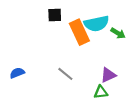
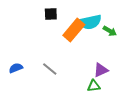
orange rectangle: (79, 32) -> (74, 30), turned 65
gray line: (65, 74) -> (50, 69), moved

